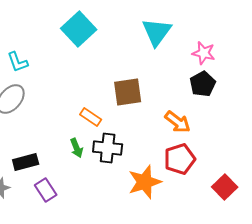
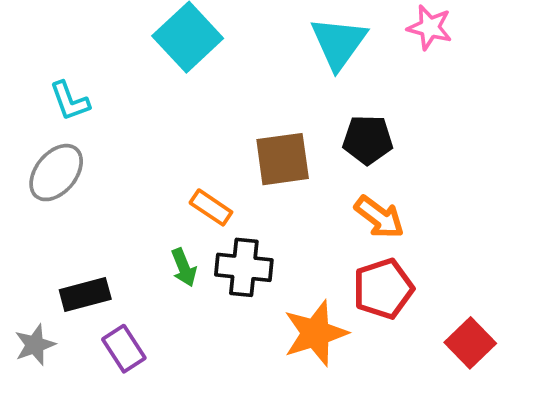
pink star: (204, 53) -> (430, 27), moved
black pentagon: (203, 84) -> (368, 140), moved, turned 30

